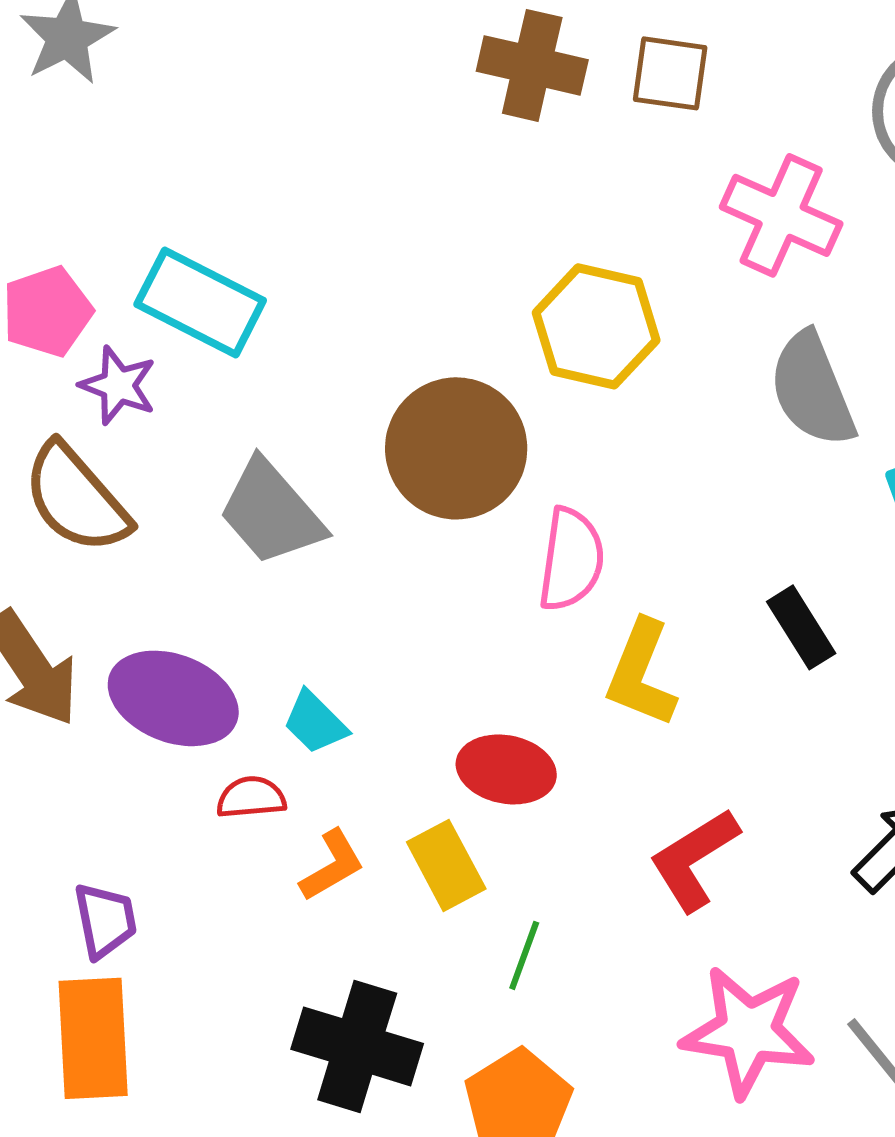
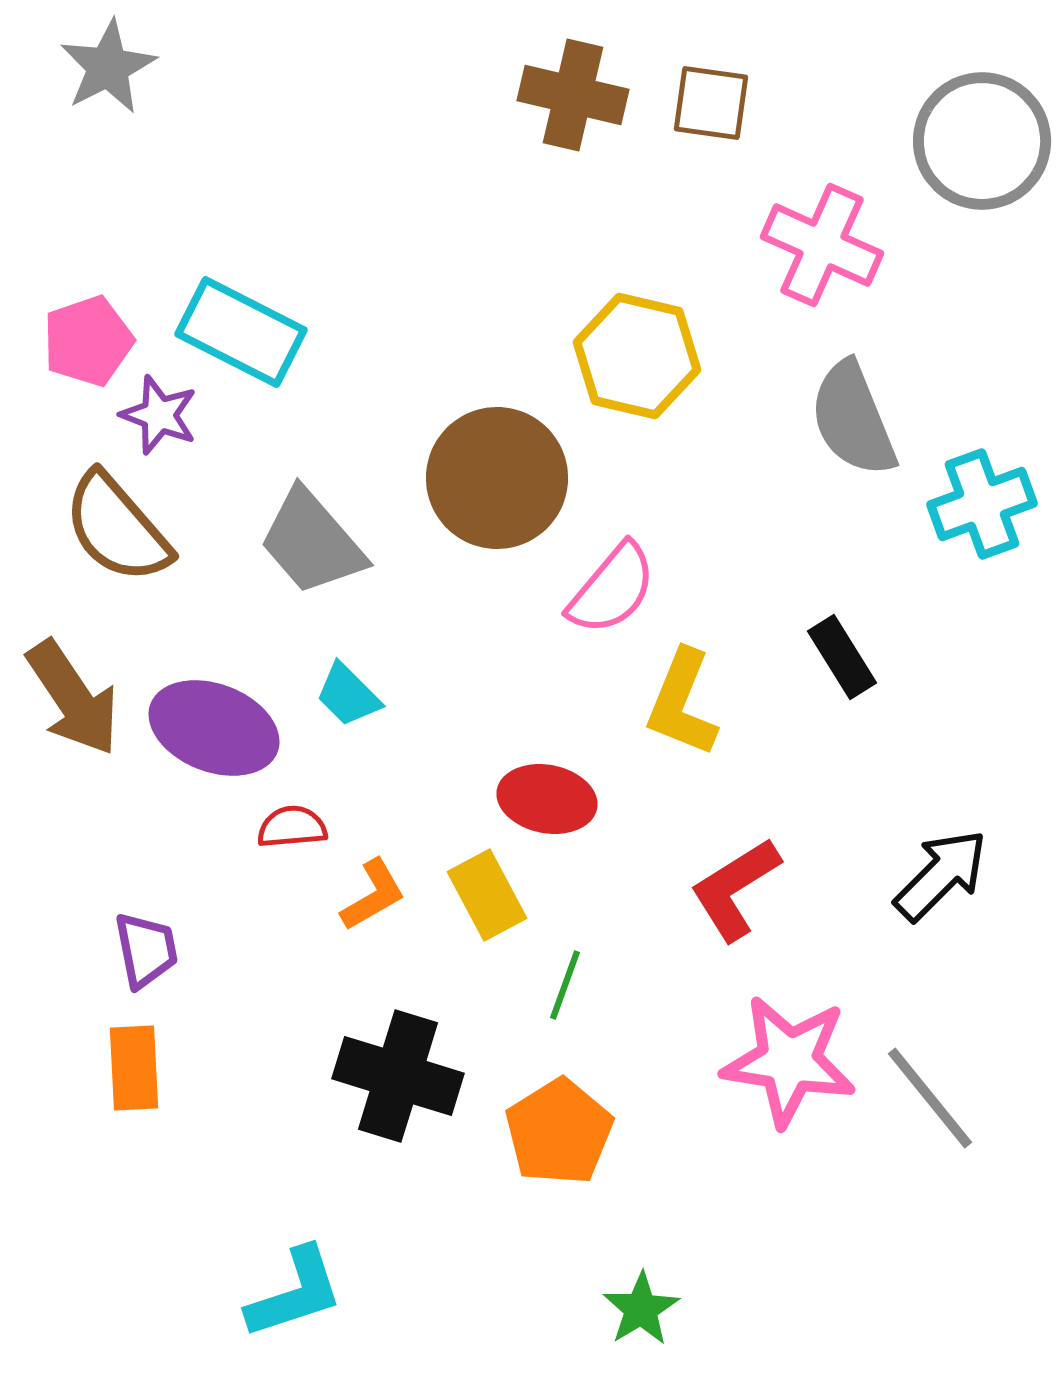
pink semicircle: (571, 559) -> (612, 589), turned 32
cyan trapezoid: (315, 722) -> (348, 695), moved
orange rectangle: (93, 1038) -> (134, 1068), size x0.7

